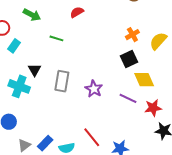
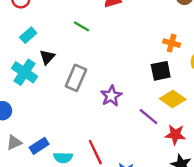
orange cross: (132, 35) -> (172, 43), turned 32
cyan rectangle: (14, 46) -> (28, 35), moved
yellow diamond: (144, 80) -> (173, 99), turned -45

